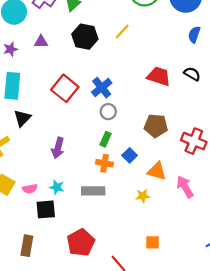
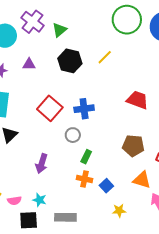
blue cross: (102, 88) -> (84, 109), turned 30
gray circle: (108, 112) -> (73, 135), moved
blue square: (130, 155) -> (106, 186), moved
orange triangle: (157, 171) -> (142, 180), moved
gray rectangle: (93, 191) -> (65, 217), moved

